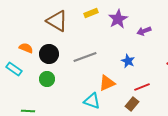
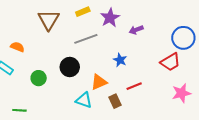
brown triangle: (57, 21) -> (49, 20), turned 30
black circle: (49, 54) -> (70, 67), moved
gray line: (85, 57) -> (86, 39), moved
brown rectangle: (132, 104) -> (115, 101), moved, turned -64

